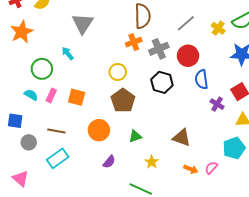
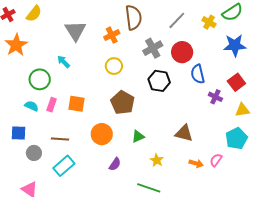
orange cross: (134, 42) -> (112, 35), moved
yellow circle: (118, 72) -> (114, 66), moved

